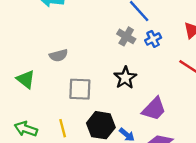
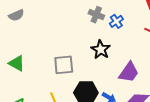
blue cross: (153, 39) -> (116, 21), moved
gray semicircle: (59, 55) -> (16, 15), moved

